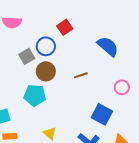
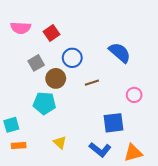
red square: (65, 27) -> (52, 33), moved
blue circle: (46, 46) -> (72, 58), moved
blue square: (102, 114) -> (114, 123), turned -35

